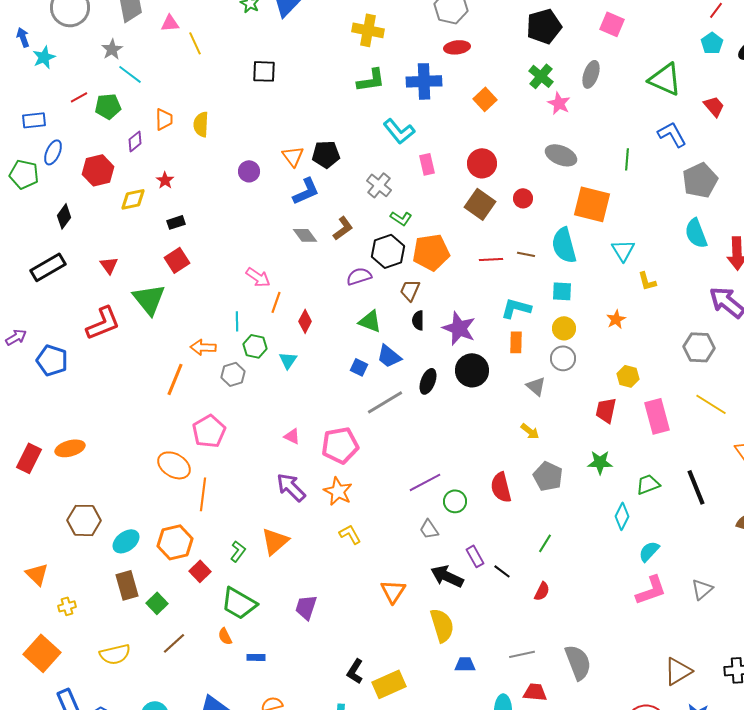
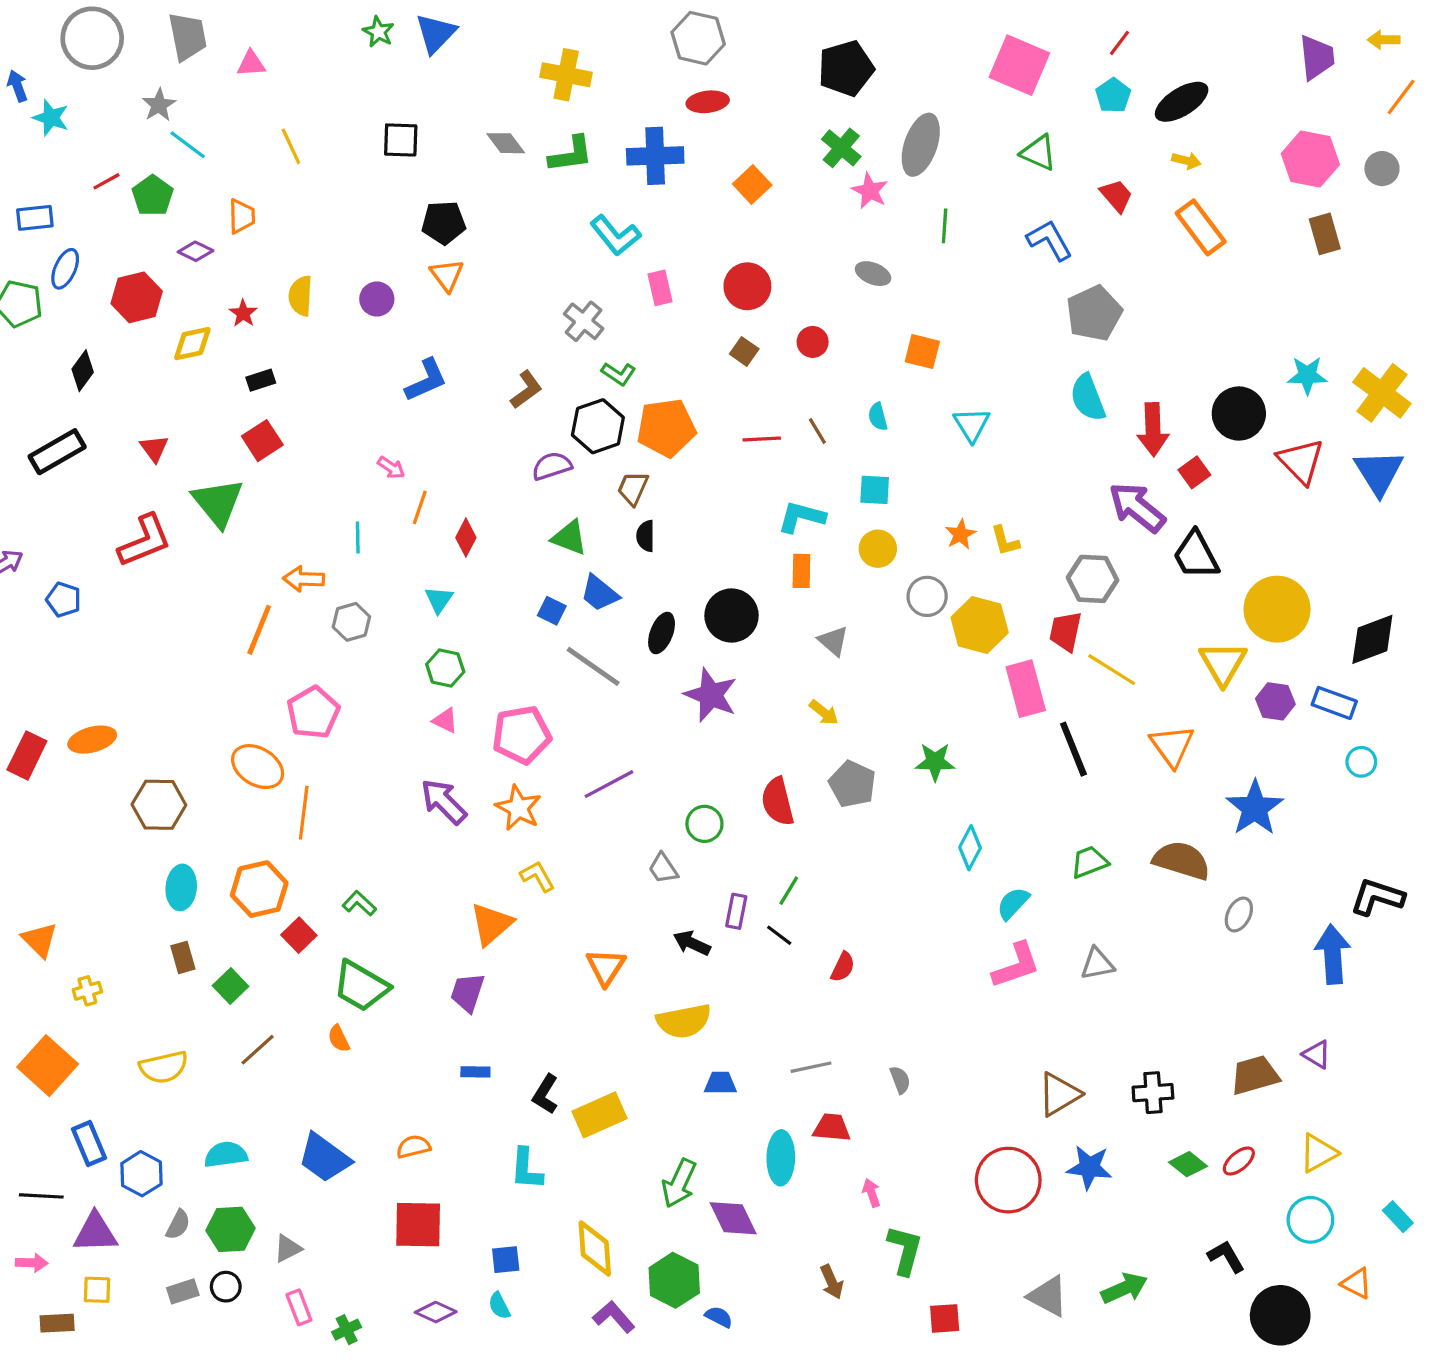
pink square: (612, 24) -> (1019, 65), moved, size x1.5
yellow line: (195, 43) -> (291, 146), moved
cyan star: (44, 57) -> (51, 118), turned -30
gray ellipse: (591, 74) -> (921, 145), size x1.4
green triangle: (665, 79) -> (1038, 153), size x0.7
green pentagon: (108, 106) -> (153, 196), turned -30
yellow semicircle: (201, 124) -> (301, 296), moved
purple diamond: (135, 141) -> (196, 251), turned 65
black pentagon: (326, 154) -> (444, 223), moved
gray ellipse: (561, 155) -> (873, 274), size x0.7
green line: (627, 159) -> (945, 226), moved
blue L-shape: (306, 191) -> (426, 380), moved
brown square: (480, 204) -> (744, 351), size x0.6
orange square: (592, 204) -> (922, 351), size x0.6
gray diamond: (305, 235) -> (506, 143), moved
cyan semicircle: (564, 245) -> (878, 417), size x0.5
brown line: (526, 254) -> (817, 431), turned 48
pink arrow: (258, 277) -> (391, 468), size x0.7
yellow L-shape: (647, 281) -> (1005, 541), moved
purple star: (459, 328) -> (711, 695), moved
green hexagon: (255, 346) -> (445, 668), moved
gray circle: (563, 358) -> (927, 596), moved
blue pentagon: (52, 360) -> (64, 600), size x0.7
yellow hexagon: (628, 376) -> (980, 625), size x1.6
gray line: (385, 402) -> (593, 666), turned 66
red trapezoid: (606, 410) -> (1065, 631), moved
purple line: (425, 482) -> (609, 784), moved
green trapezoid: (648, 484) -> (1089, 862), moved
black line: (696, 487) -> (1073, 749), moved
brown hexagon: (84, 520) -> (159, 805), moved
cyan ellipse: (126, 541) -> (181, 887), turned -48
orange triangle: (275, 541) -> (491, 924), moved
green line: (545, 543) -> (789, 891), moved
green L-shape: (238, 551) -> (359, 903), turned -85
purple rectangle: (475, 556) -> (736, 911), turned 40
black arrow: (447, 576) -> (692, 943), size x0.7
brown rectangle: (127, 585) -> (183, 957), size x0.7
gray triangle: (702, 589) -> (1097, 964), turned 30
yellow semicircle: (442, 625) -> (684, 1021), turned 96
blue rectangle: (256, 657) -> (475, 1072), moved
gray semicircle: (578, 662) -> (900, 1080), size x0.5

